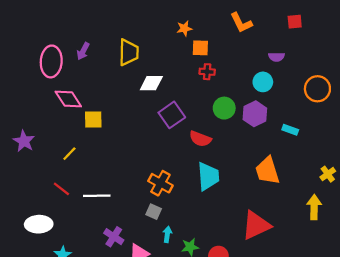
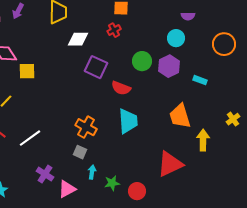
red cross: (207, 72) -> (114, 30), moved, turned -32
purple square: (172, 115) -> (96, 67), turned -30
white line: (97, 196) -> (30, 138), turned -35
yellow arrow: (314, 207) -> (203, 140), moved

